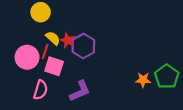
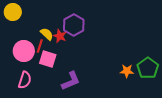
yellow circle: (41, 12) -> (13, 12), moved
purple hexagon: (83, 46) -> (74, 25), moved
pink semicircle: (41, 90) -> (25, 80), moved

